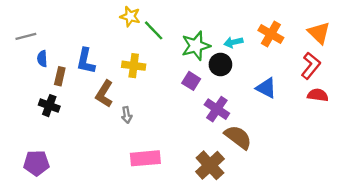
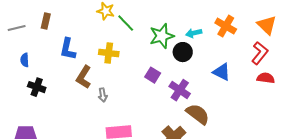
blue semicircle: (42, 59) -> (25, 60), moved
brown rectangle: (60, 76) -> (46, 21), moved
purple square: (191, 81) -> (153, 75), moved

